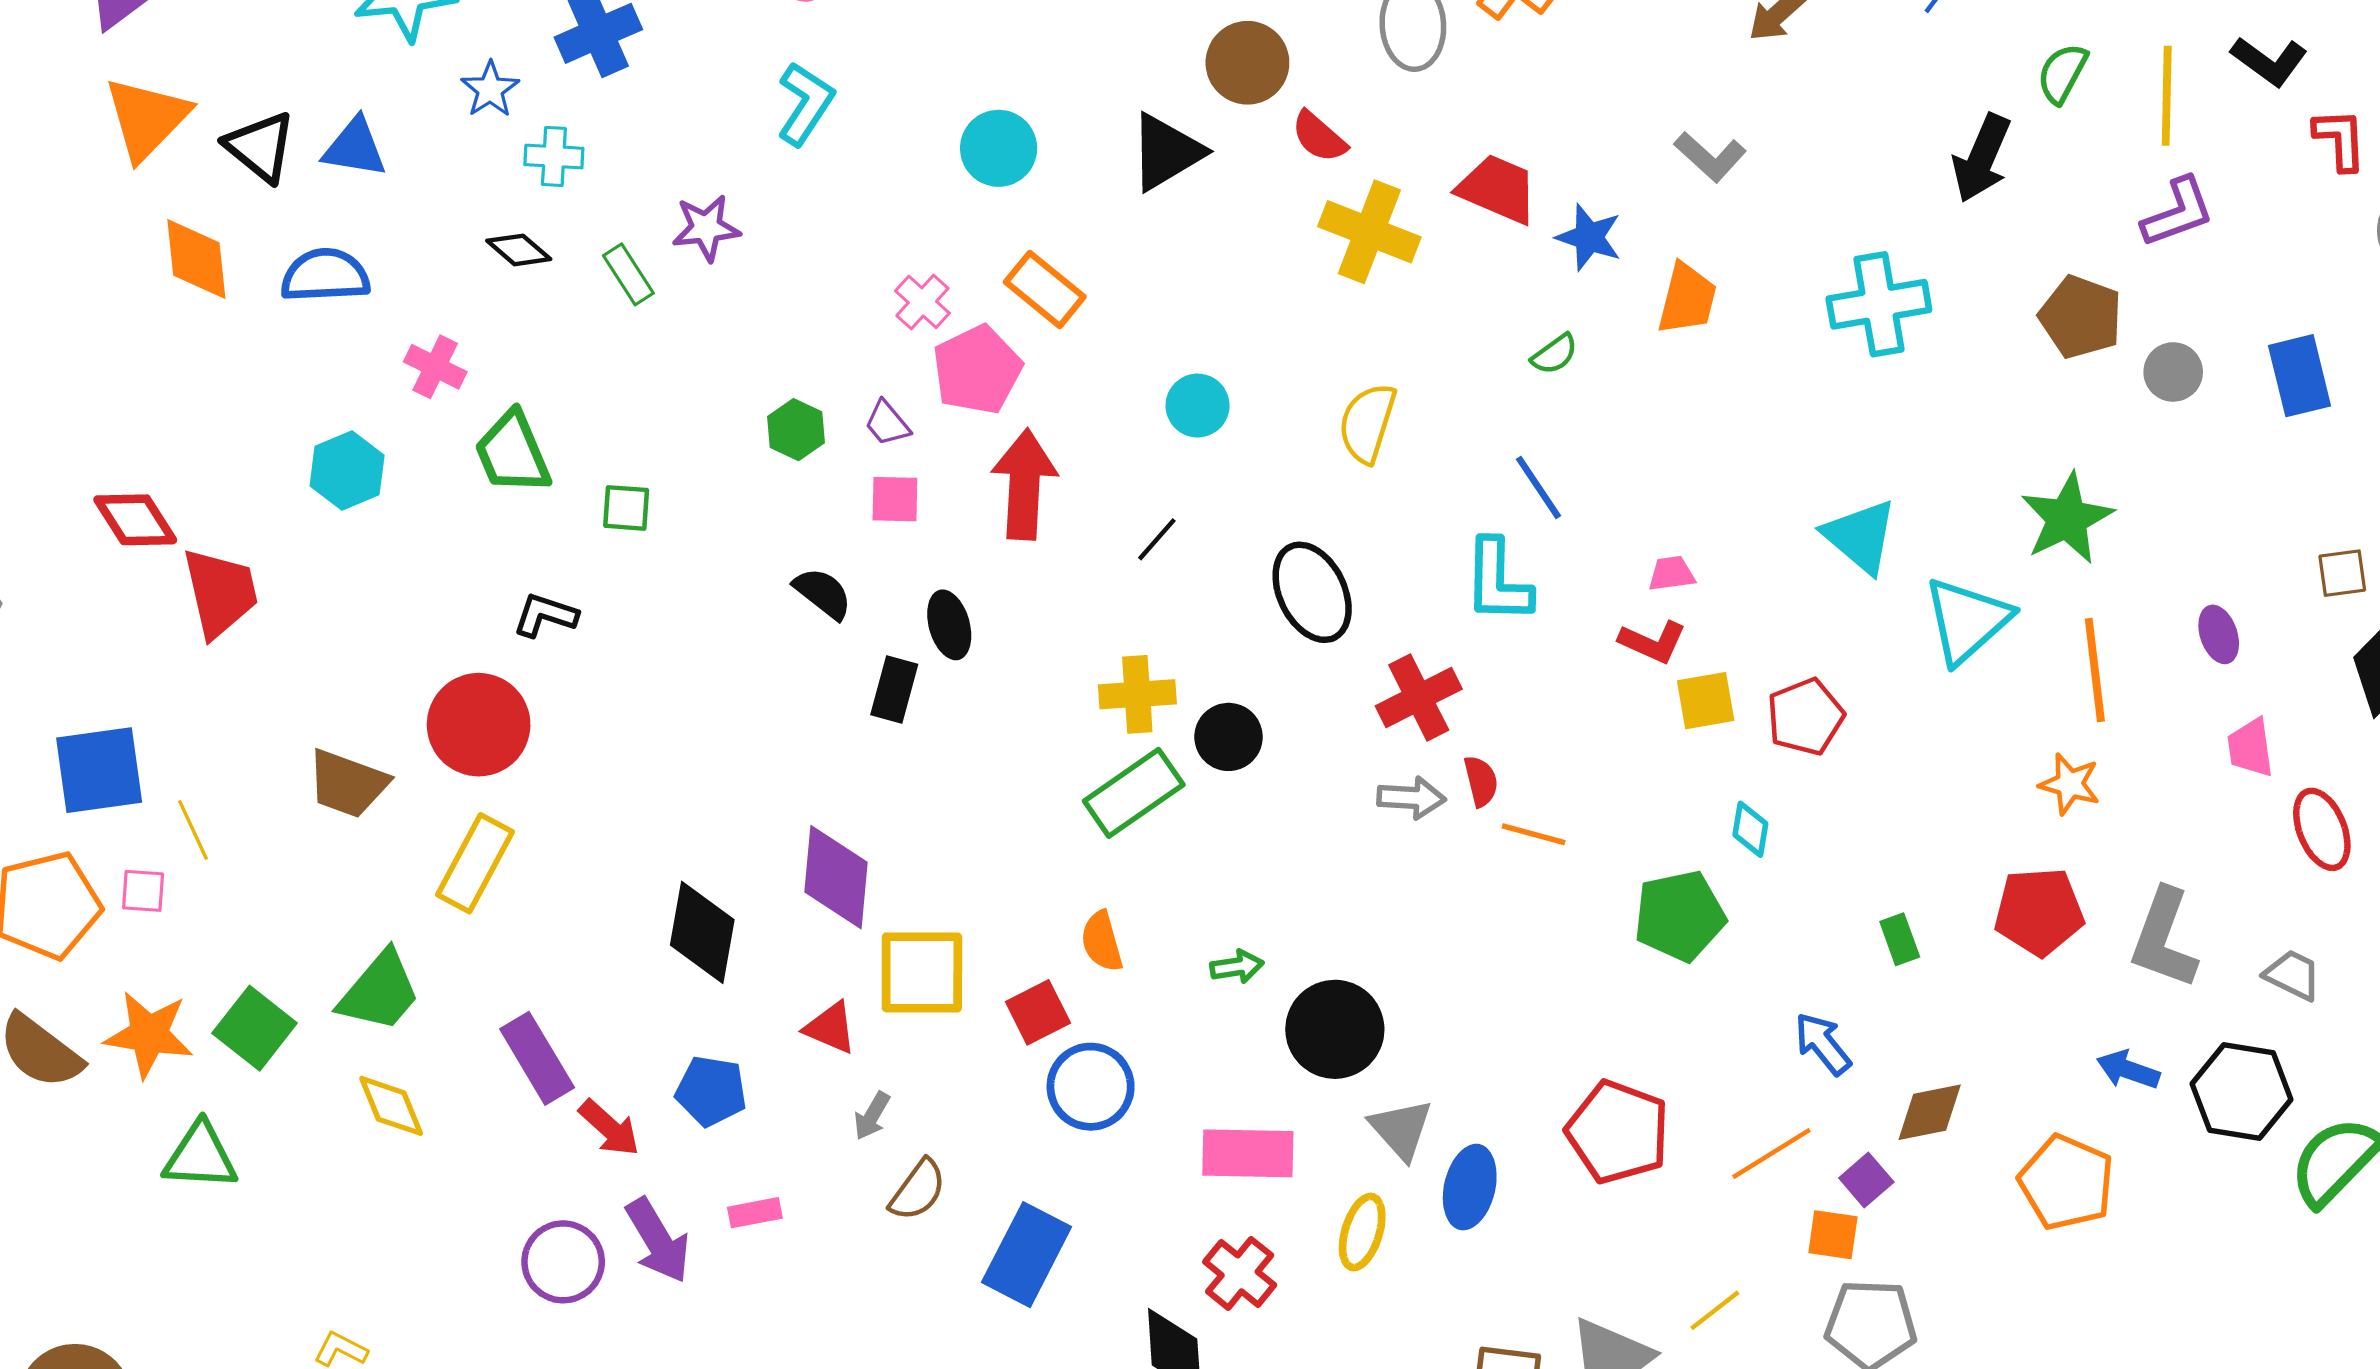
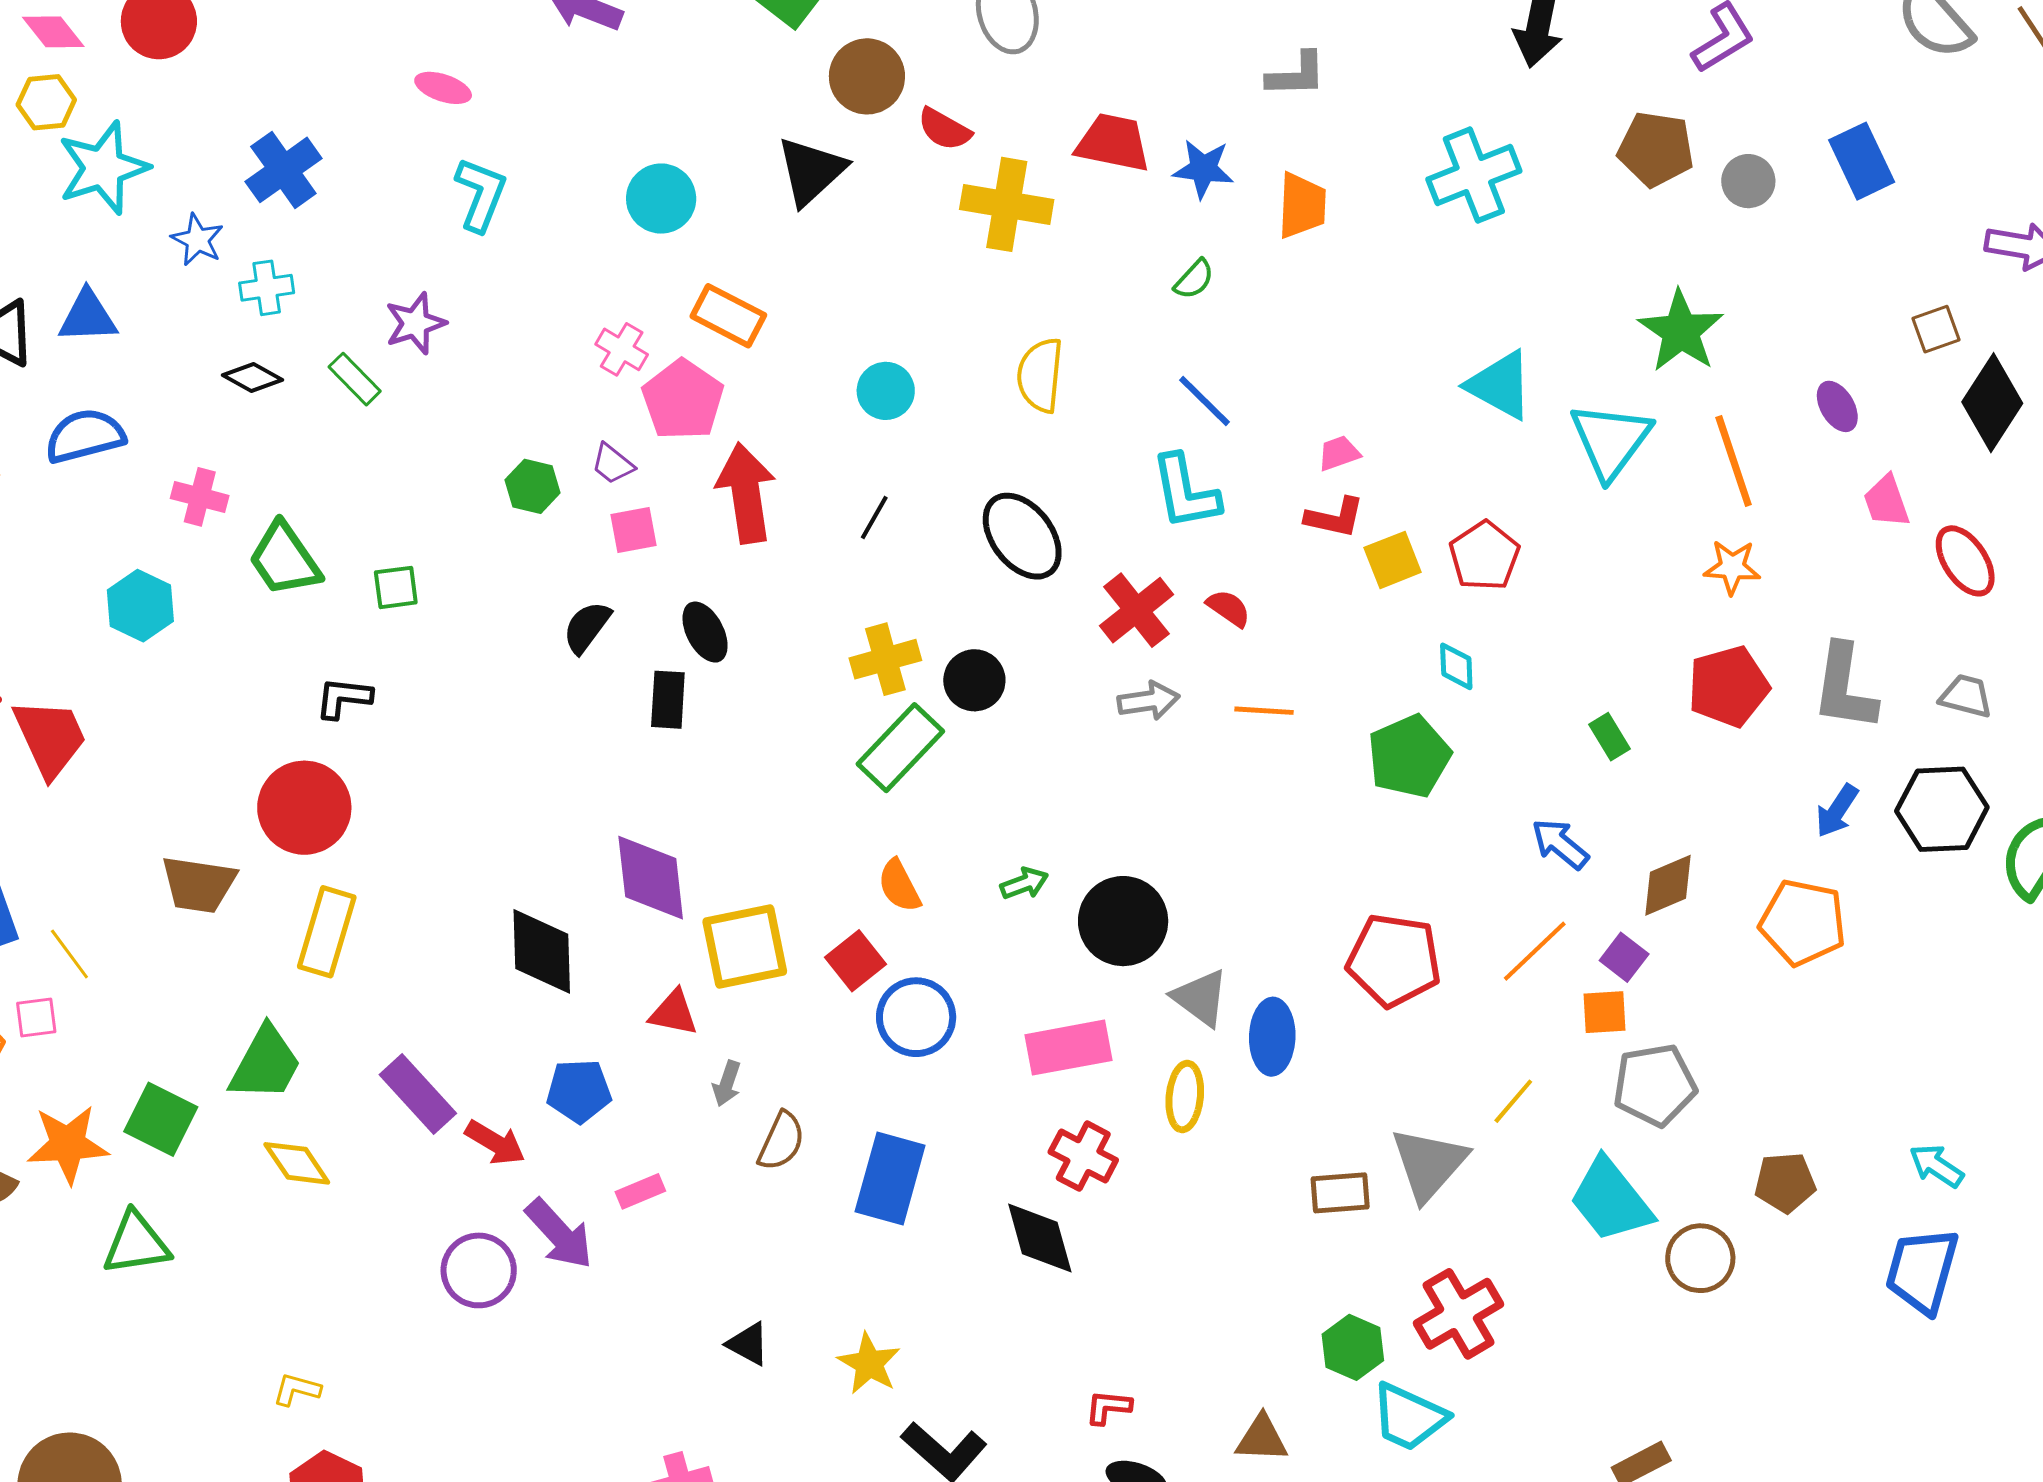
gray L-shape: (1710, 157) -> (1296, 75), turned -32
black semicircle: (823, 593) -> (587, 627), turned -80
red semicircle: (1481, 781) -> (1229, 608), moved, turned -30
blue arrow: (2128, 1070) -> (1837, 811), turned -64

